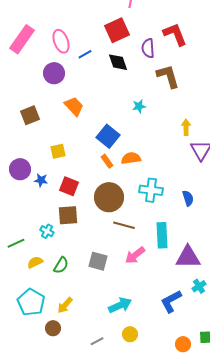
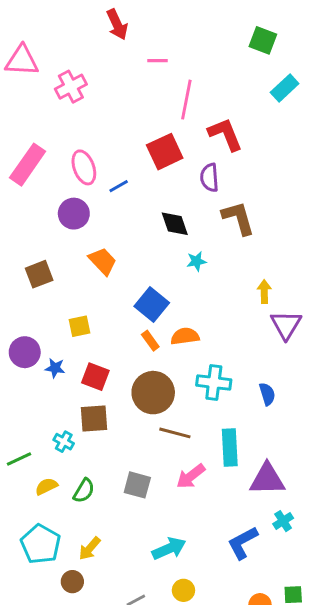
red L-shape: (175, 34) -> (225, 134), moved
black diamond: (118, 62) -> (175, 224), moved

